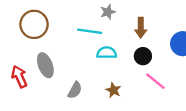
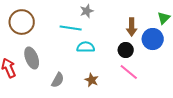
brown arrow: (141, 28) -> (132, 27), moved
black circle: (143, 56) -> (126, 50), moved

